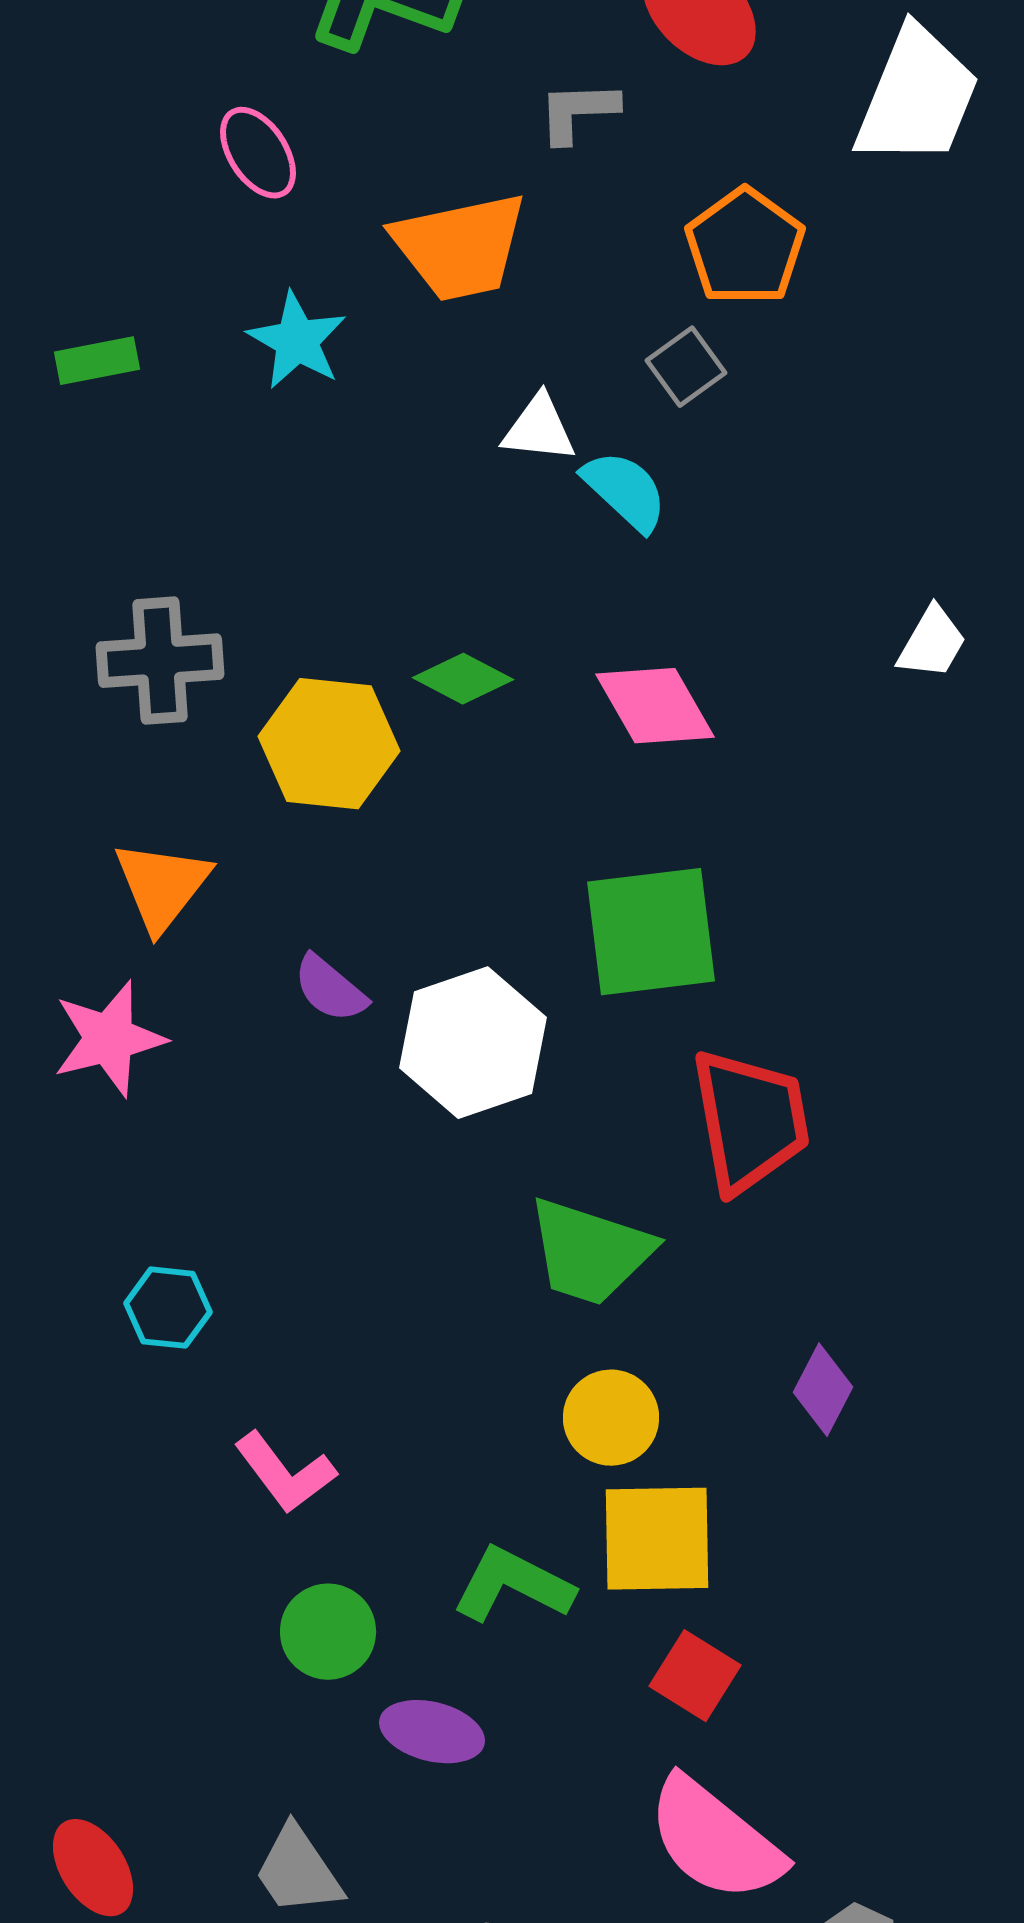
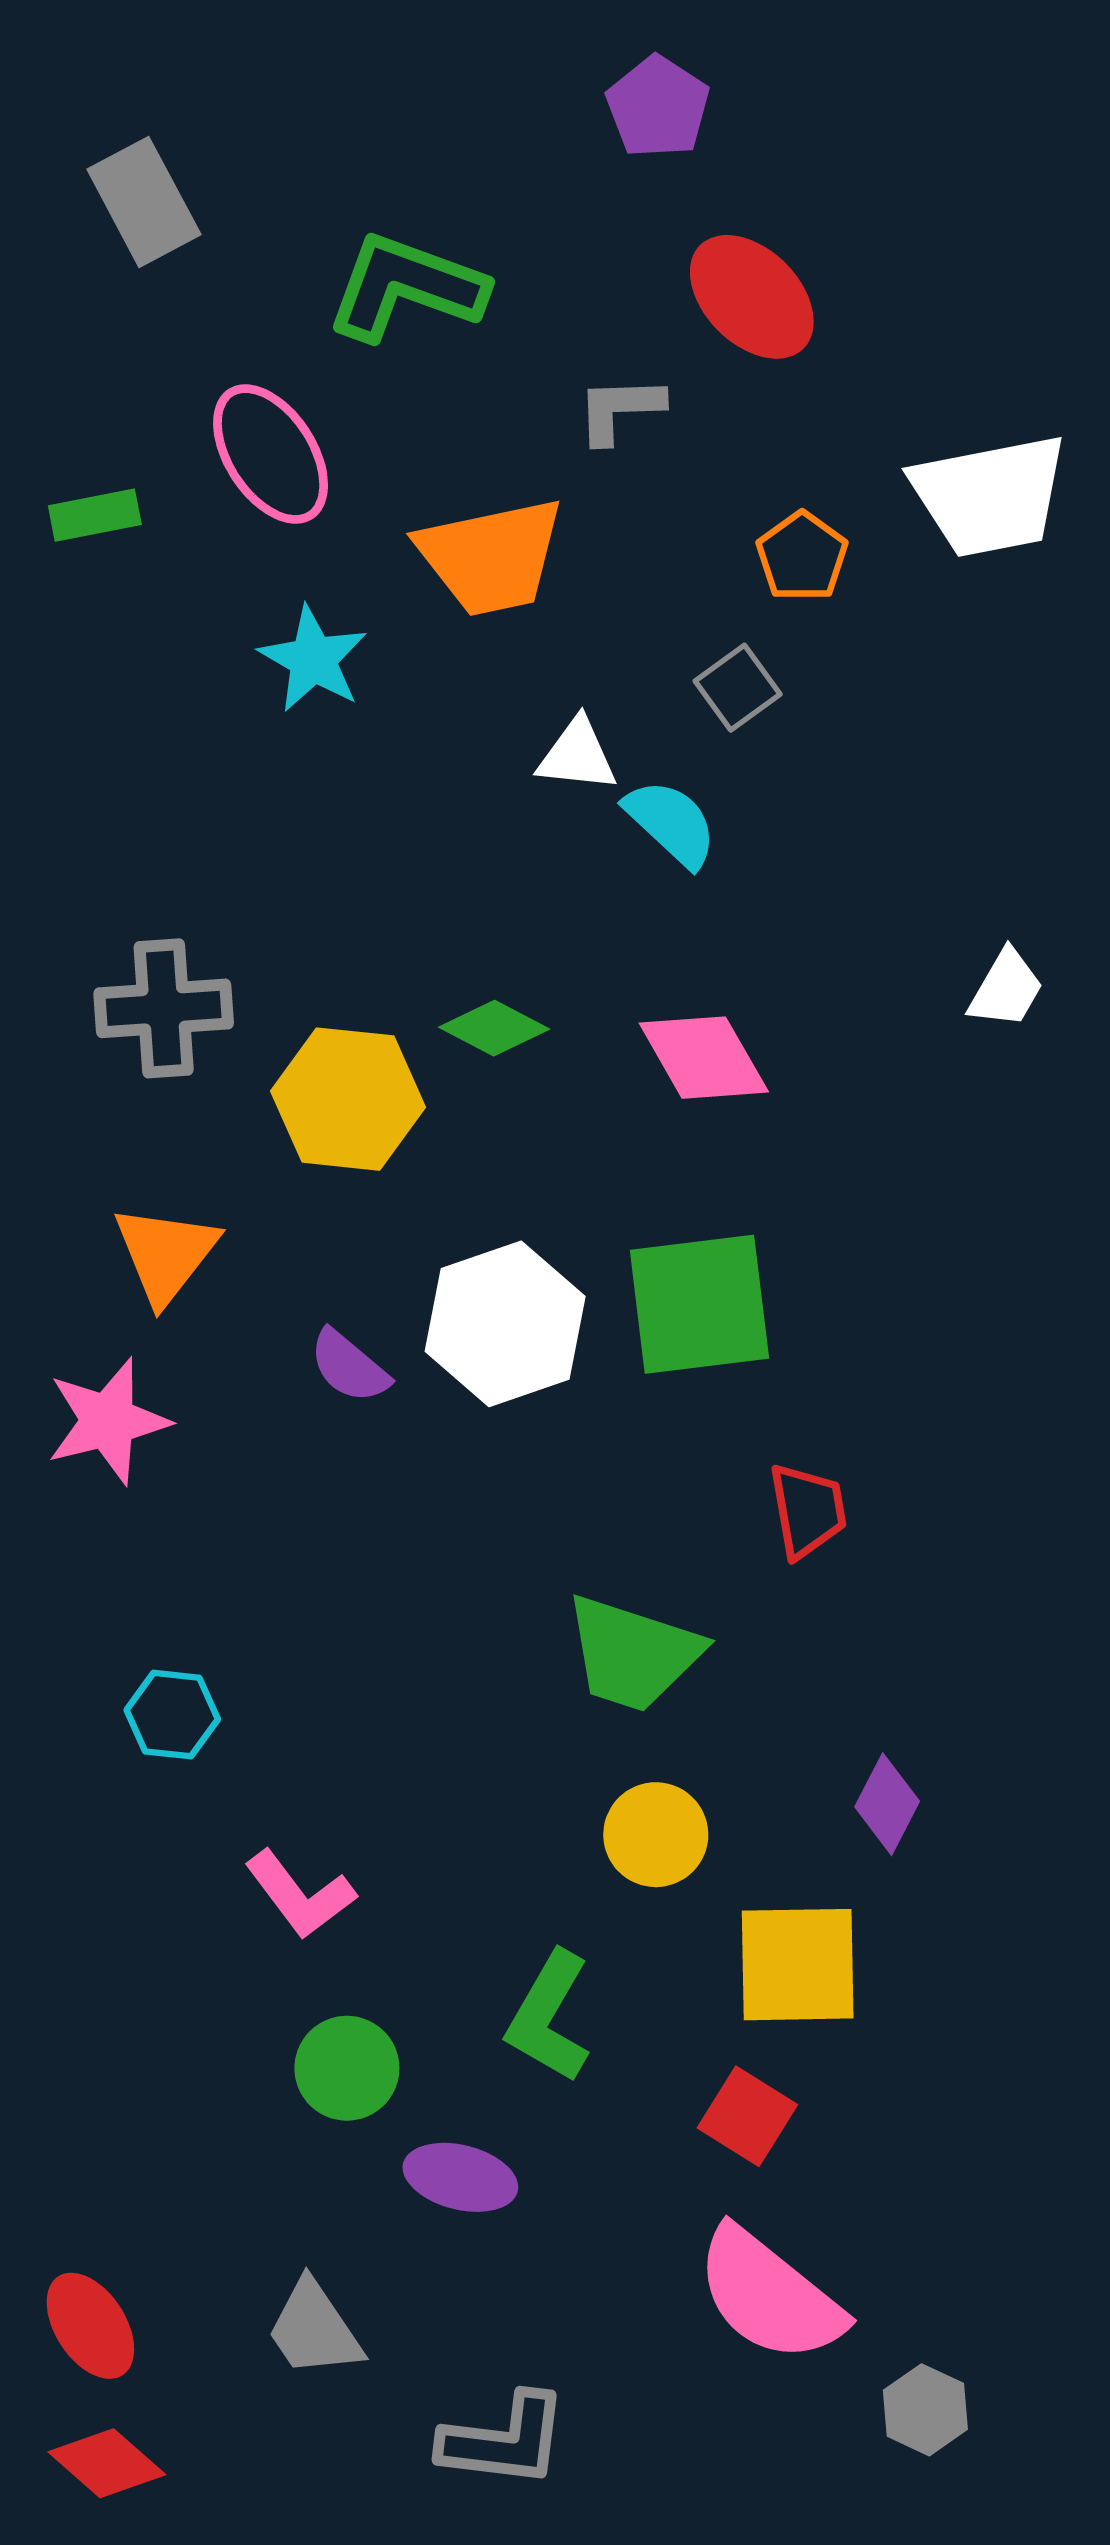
white trapezoid: (917, 97) -> (990, 495), moved, turned 57
pink ellipse: (258, 153) -> (271, 454), size x1.4
orange pentagon: (745, 247) -> (802, 557), size x0.7
green rectangle: (97, 361) -> (95, 515), moved
white hexagon: (473, 1043) -> (505, 1324), moved
red trapezoid: (750, 1121) -> (807, 1511), size x0.6
yellow square: (657, 1539) -> (798, 1965), moved
green L-shape: (513, 1585) -> (549, 2017), turned -87

